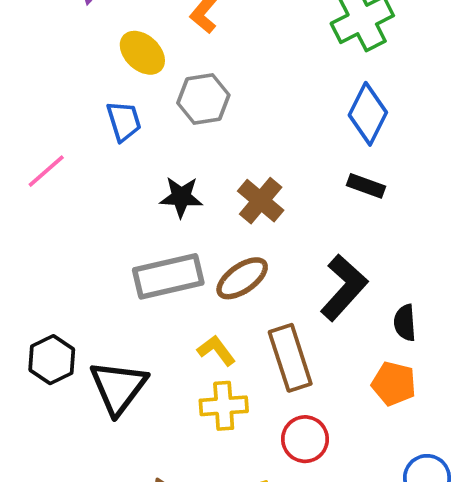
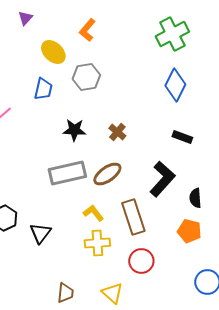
blue trapezoid: (124, 121) -> (43, 89), turned 30
black rectangle: (366, 186) -> (182, 137), moved
brown cross: (261, 201) -> (117, 132), size x0.7
black triangle: (118, 387) -> (40, 233), size x0.7

